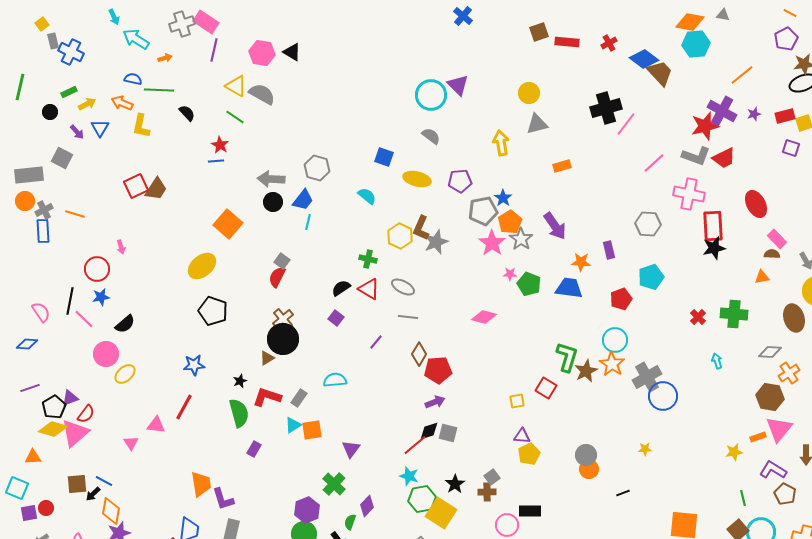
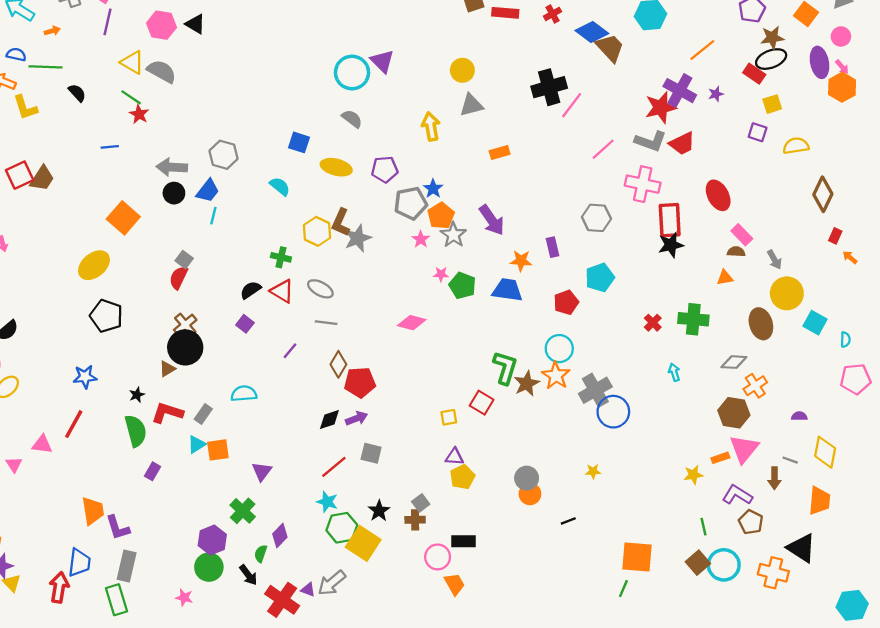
red rectangle: (785, 116) -> (754, 74), moved, turned 48
yellow L-shape: (141, 126) -> (25, 107), turned -30
red star: (220, 145) -> (139, 114), moved
pink star: (492, 243) -> (421, 239), size x0.6
black diamond: (429, 431) -> (329, 420), moved

